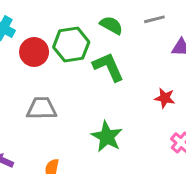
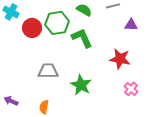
red star: (165, 98) -> (120, 59), size x1.5
gray trapezoid: (41, 108) -> (48, 71), moved

